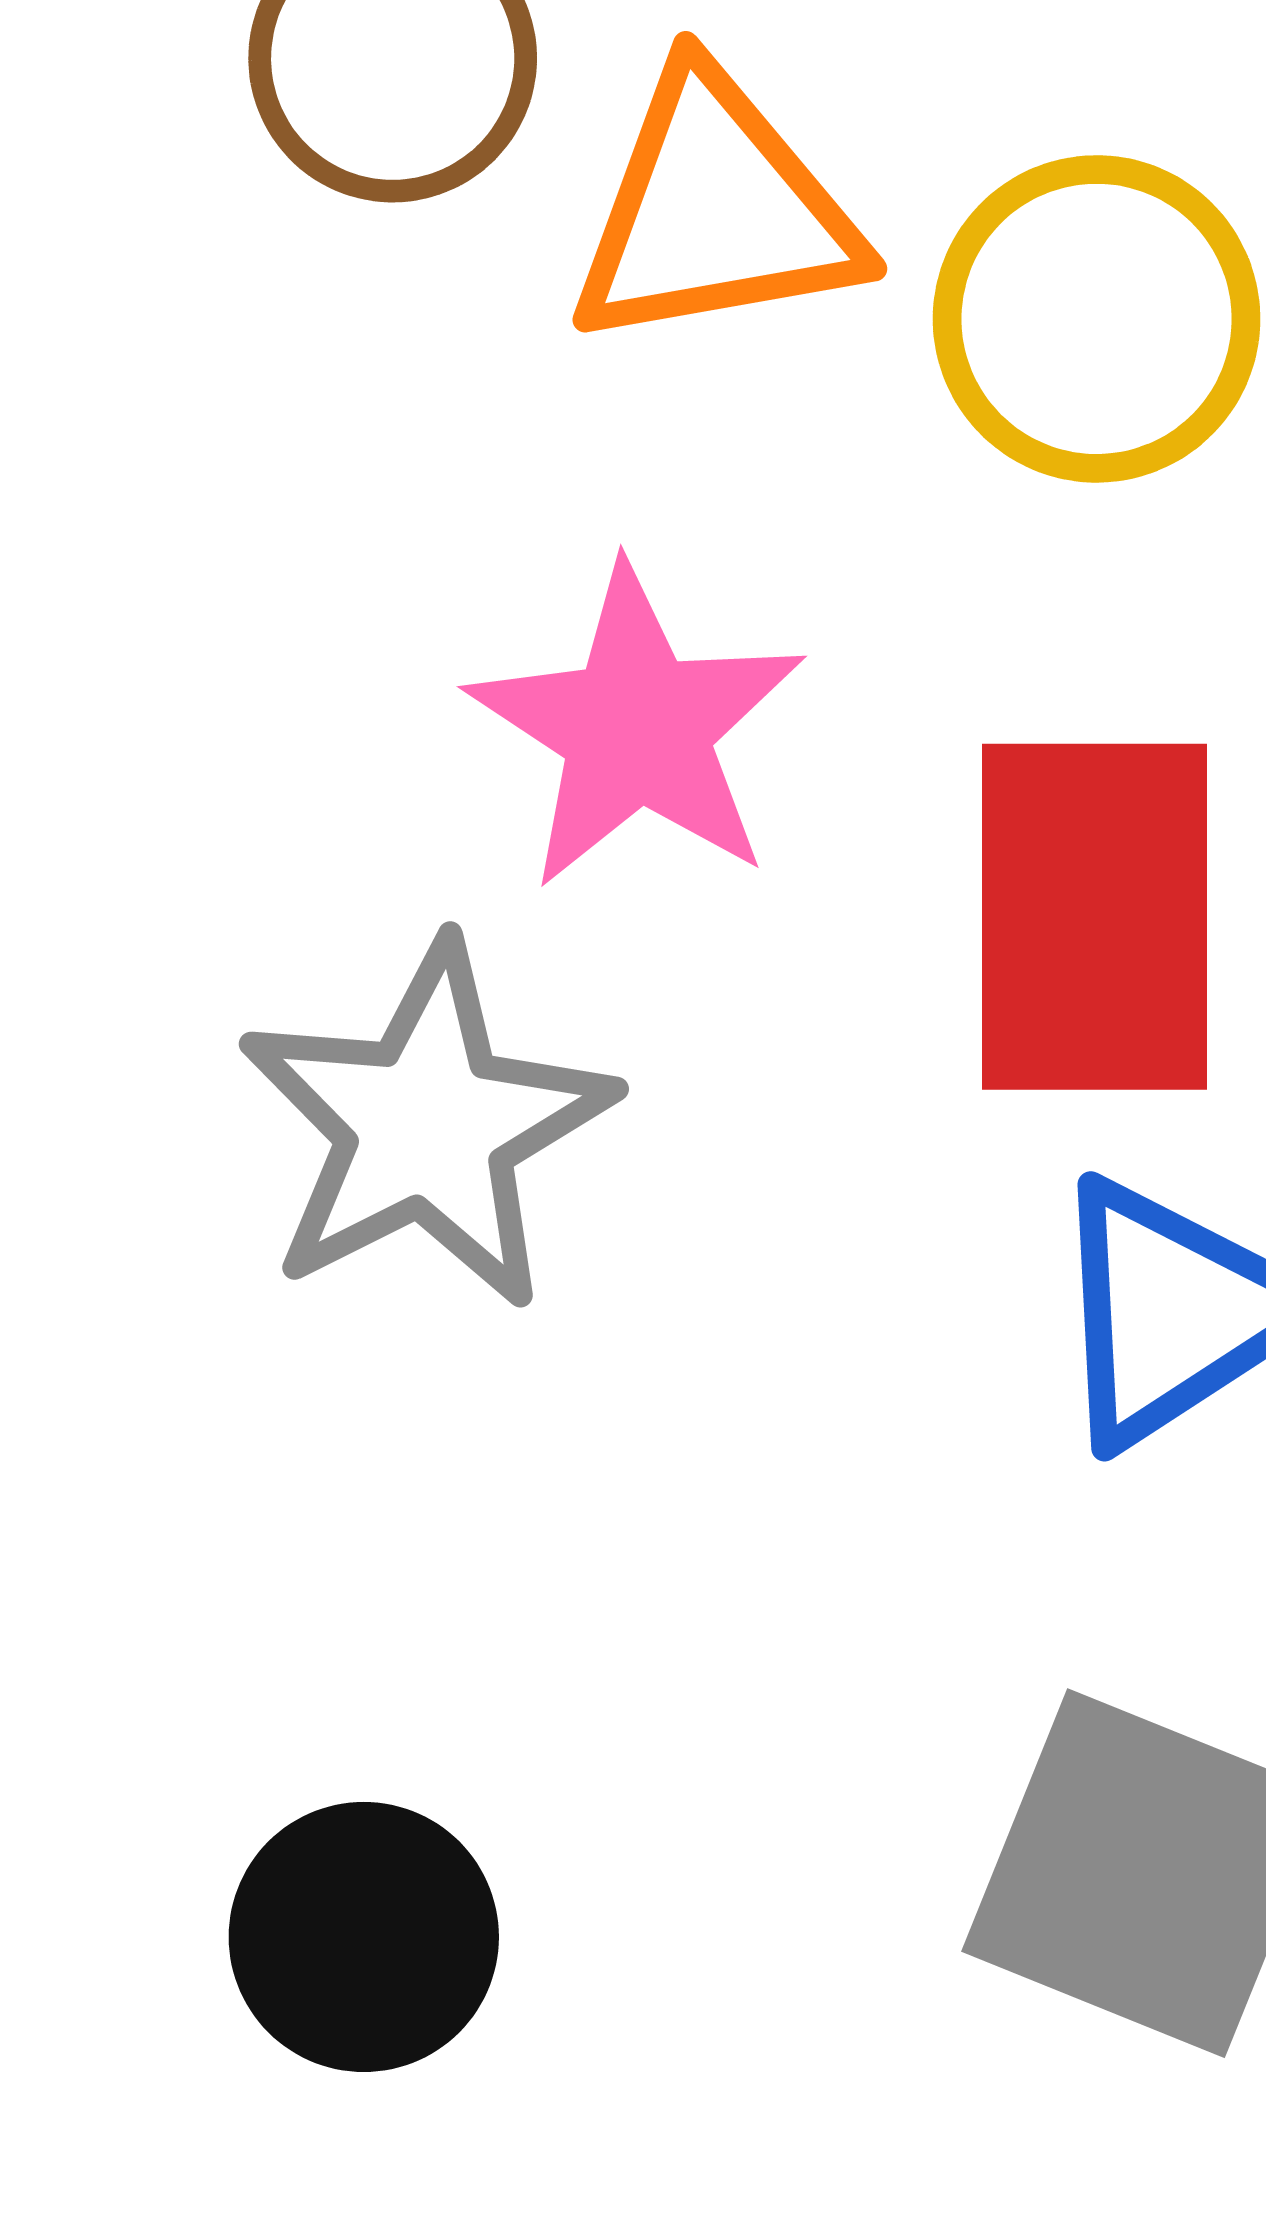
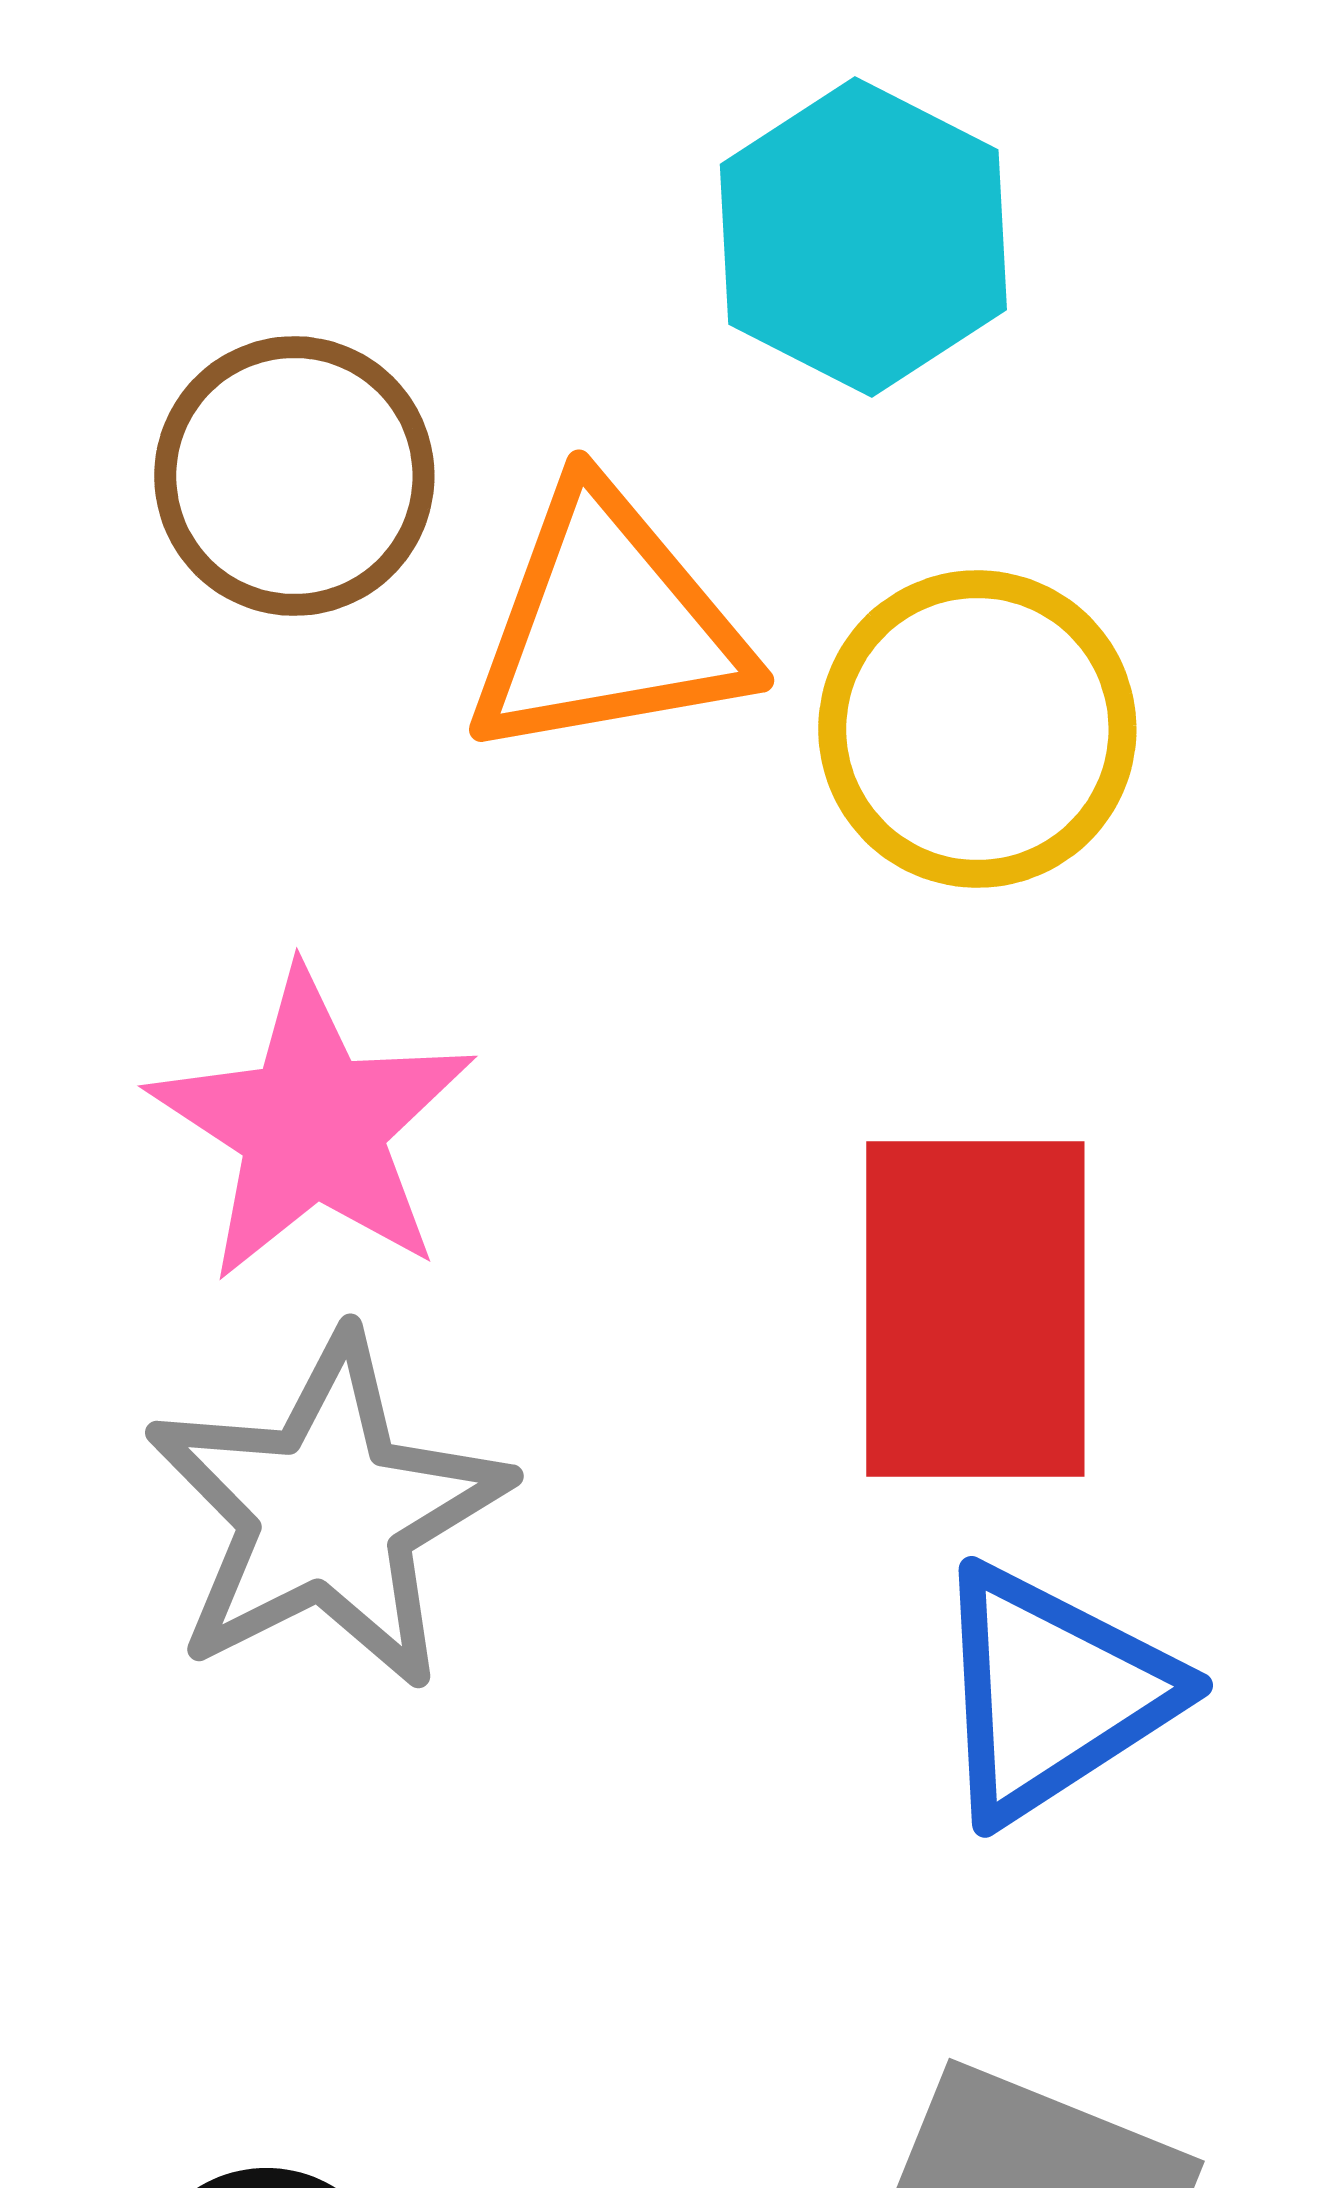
pink star: (637, 728) -> (312, 1126), moved

